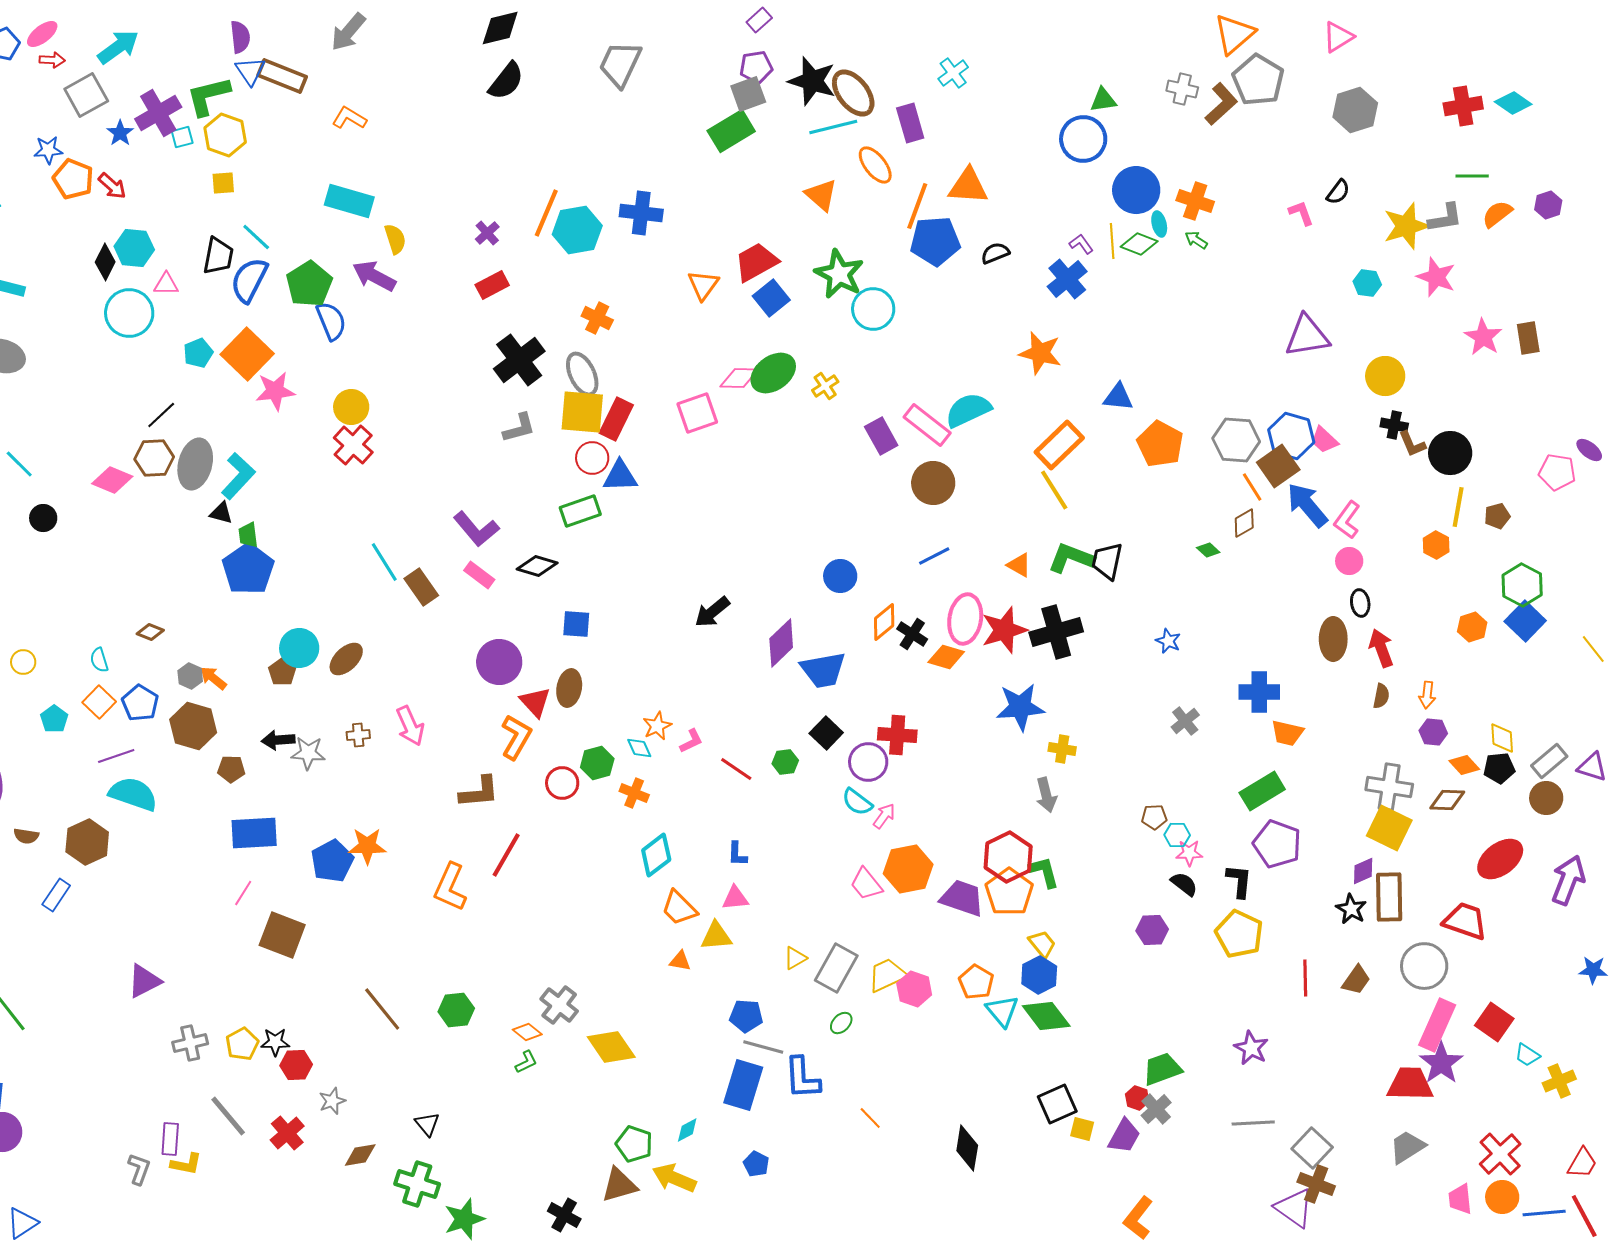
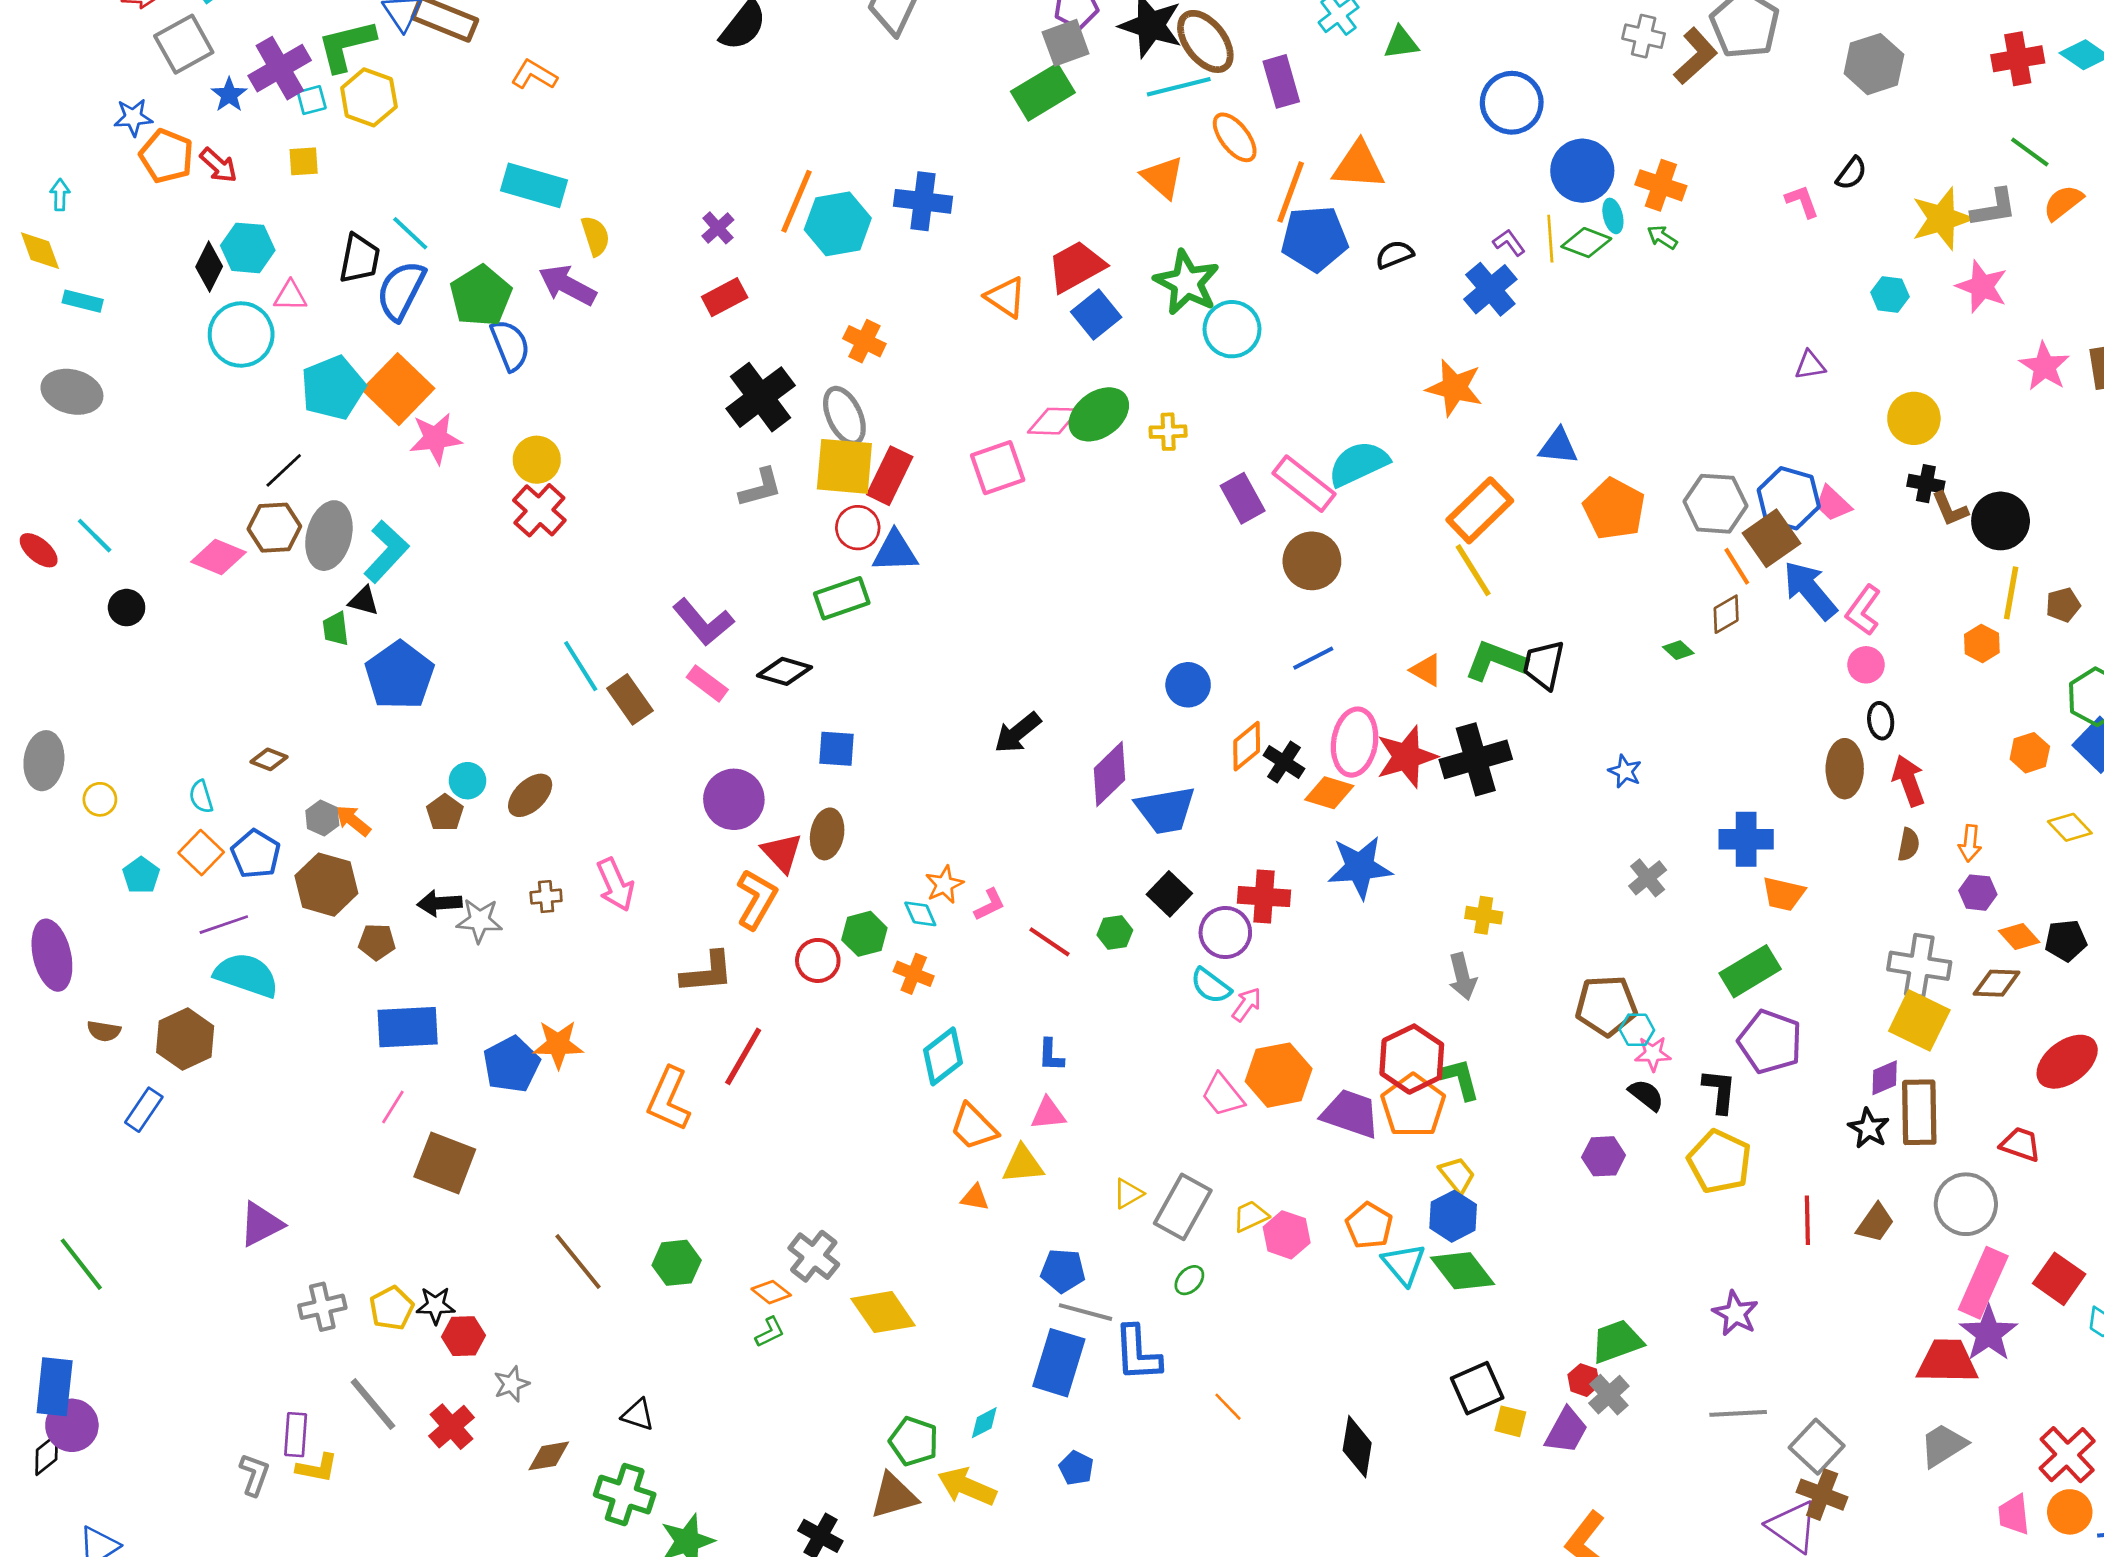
green triangle: (1103, 100) -> (1401, 43), moved
green line: (1472, 176) -> (2030, 152), turned 36
yellow square: (223, 183) -> (304, 161), moved
orange triangle: (703, 285) -> (1006, 297), turned -32
purple triangle: (1307, 336) -> (1810, 365), size x0.5
cyan pentagon: (198, 353) -> (333, 388), size x1.6
yellow cross: (825, 386) -> (1168, 432), turned 32
green trapezoid: (248, 535) -> (336, 629), moved
cyan circle: (299, 648) -> (467, 781), size x0.7
blue star: (1020, 707) -> (1360, 867), moved
yellow diamond: (1502, 738) -> (2070, 827), moved, turned -40
brown pentagon: (1154, 817) -> (1606, 1006), size x1.8
red trapezoid: (1465, 921) -> (2020, 1144), size x0.7
yellow trapezoid: (887, 975) -> (1251, 1216), size x0.7
black triangle: (427, 1124) -> (638, 1415), turned -32

